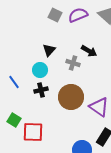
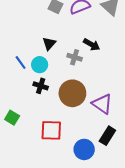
blue line: (14, 82) -> (21, 63), moved
black cross: (41, 90) -> (41, 86), turned 32
red square: (33, 132) -> (51, 130), moved

